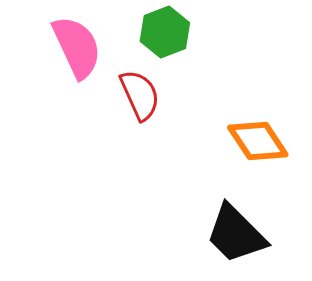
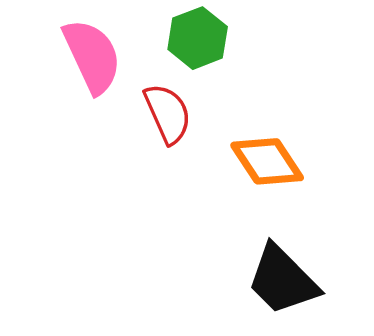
orange diamond: (258, 141) -> (267, 161), moved

